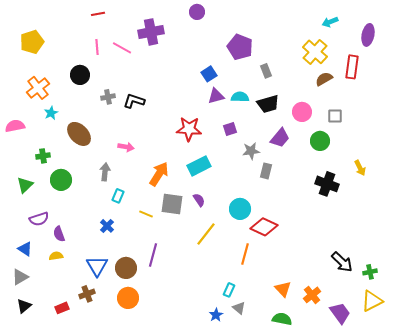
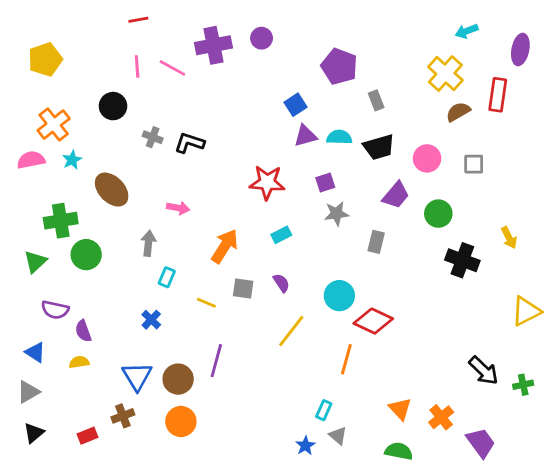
purple circle: (197, 12) -> (262, 38), moved
gray cross: (108, 97) -> (153, 137), turned 32
pink semicircle: (15, 126) -> (31, 160), moved
green circle: (320, 141) -> (438, 214), moved
gray star: (251, 151) -> (336, 214), moved
green cross: (43, 156) -> (61, 221), size x1.6
cyan rectangle: (199, 166) -> (281, 235), size x0.6
gray square: (172, 204) -> (243, 289), size x0.7
purple semicircle: (39, 219) -> (55, 310), turned 30
yellow triangle: (372, 301) -> (526, 311), moved

